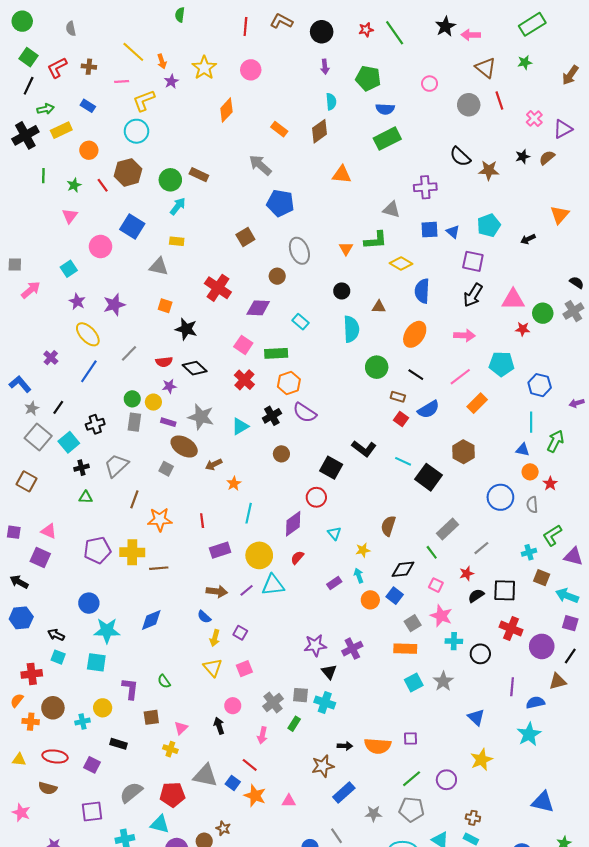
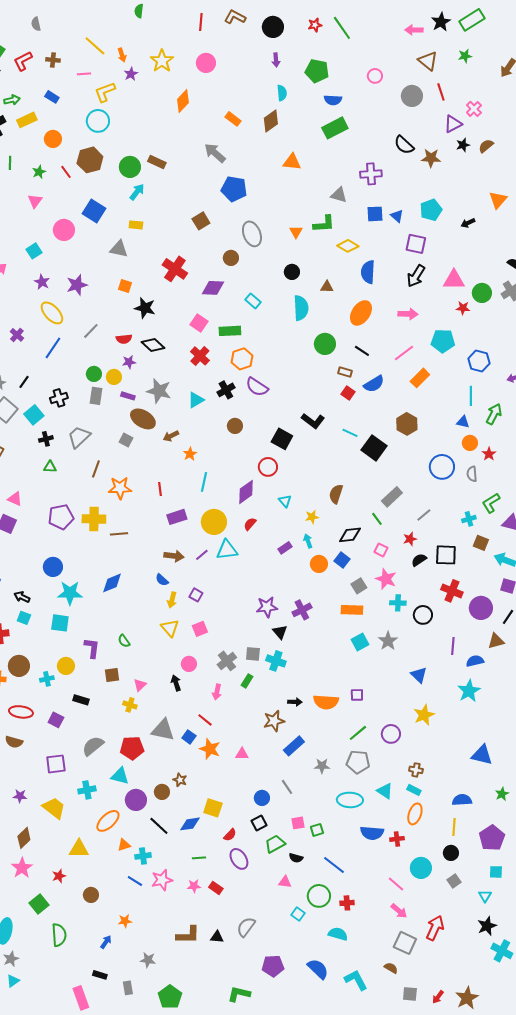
black star: (445, 26) -> (441, 22), moved
purple triangle: (563, 129) -> (453, 124), moved

